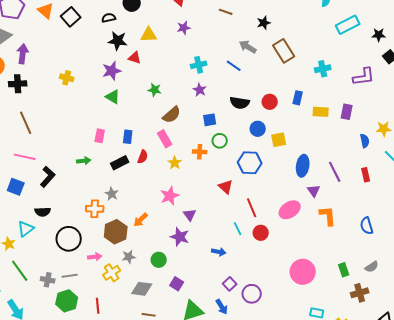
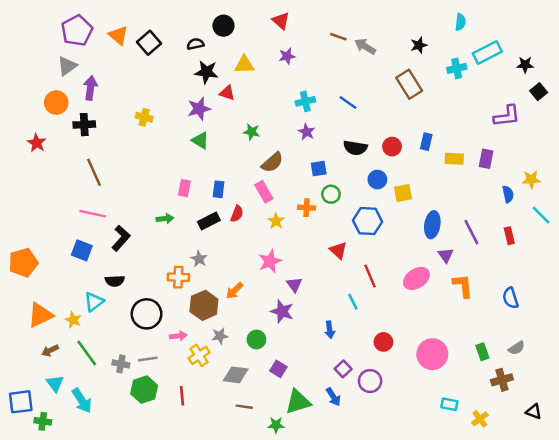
black star: (264, 23) -> (419, 45), moved
gray arrow: (248, 47) -> (365, 46), moved
cyan cross: (323, 69) -> (457, 68), moved
red circle: (261, 233) -> (383, 342), moved
blue arrow: (219, 252) -> (330, 330), turned 72

